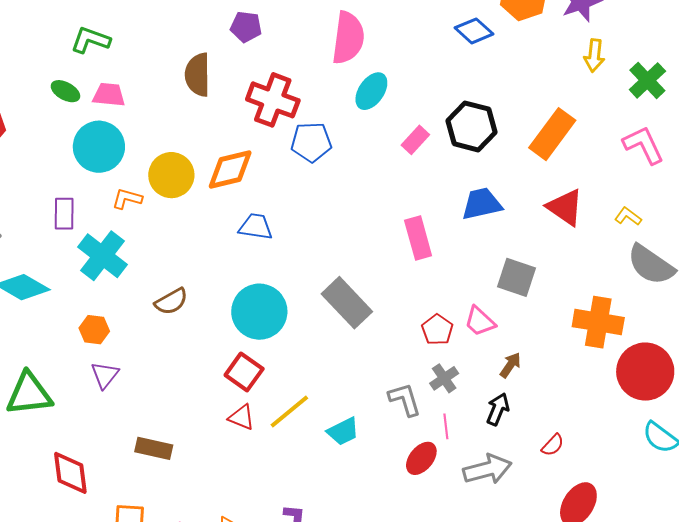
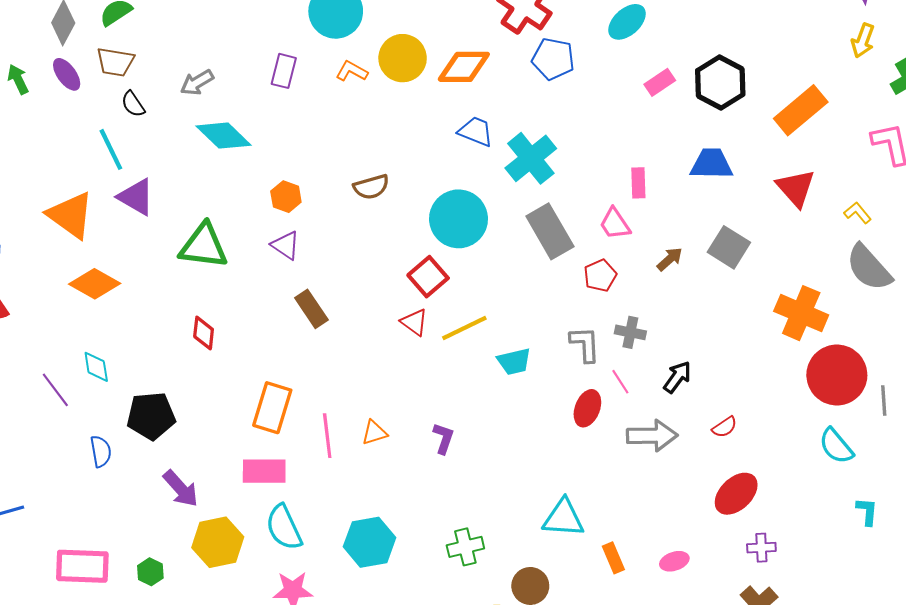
pink rectangle: (418, 238) -> (638, 183), size x0.7
cyan cross: (102, 256) -> (531, 158), moved
pink trapezoid: (480, 321) -> (615, 224), moved
red pentagon: (437, 330) -> (600, 276), moved
brown arrow: (510, 365) -> (670, 259), moved
purple triangle: (105, 375) -> (286, 245), turned -48
gray cross: (444, 378) -> (630, 332), turned 32
pink line: (446, 426) -> (620, 382), turned -40
brown rectangle: (154, 448) -> (311, 309), moved, turned 30
red ellipse: (421, 458) -> (587, 408), turned -32
red diamond: (70, 473) -> (204, 333), moved, size x0.7

